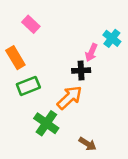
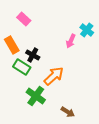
black cross: (81, 70) -> (33, 55), moved, turned 32
green rectangle: (28, 86) -> (22, 67), turned 54

